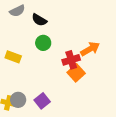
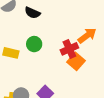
green circle: (43, 43) -> (34, 44), moved

